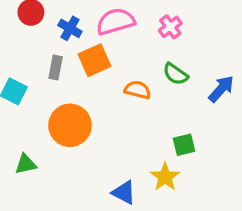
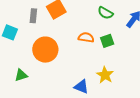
orange semicircle: (138, 90) -> (86, 37), moved
green square: (184, 145) -> (107, 41), moved

